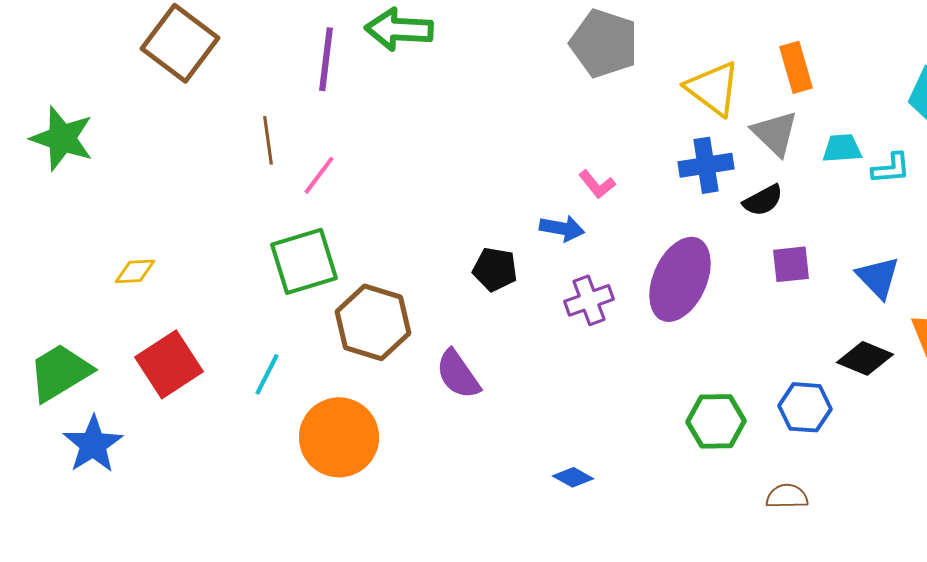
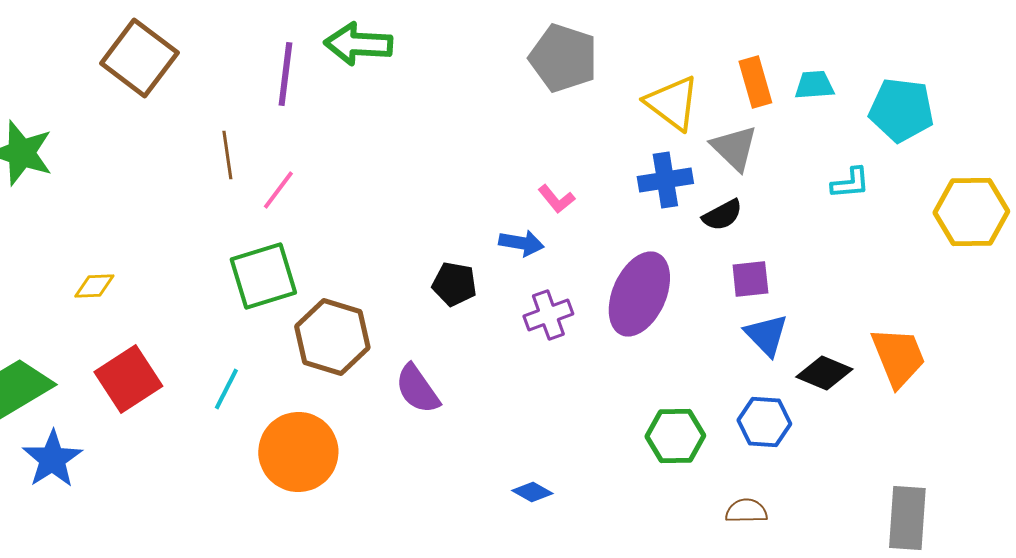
cyan trapezoid: (842, 148) -> (814, 85), moved
blue triangle: (878, 277) -> (766, 335), moved

